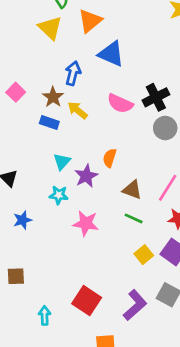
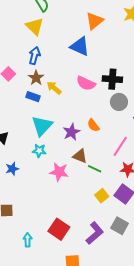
orange triangle: (90, 21) -> (95, 21), moved
blue arrow: (73, 73) -> (34, 56), moved
black cross: (156, 97) -> (112, 79), turned 30
orange semicircle: (110, 158) -> (93, 125), moved, turned -56
cyan triangle: (62, 162) -> (42, 126), size x1.6
purple star: (86, 176) -> (71, 132), moved
brown triangle: (132, 190) -> (80, 156), moved

